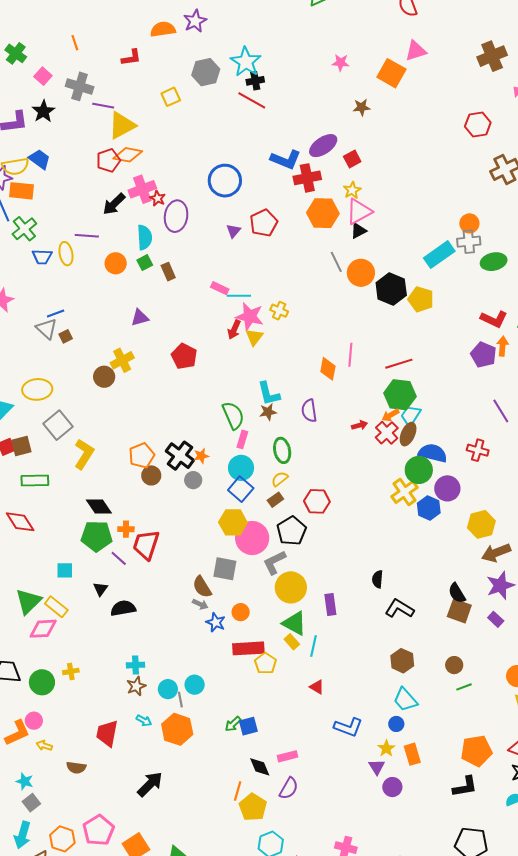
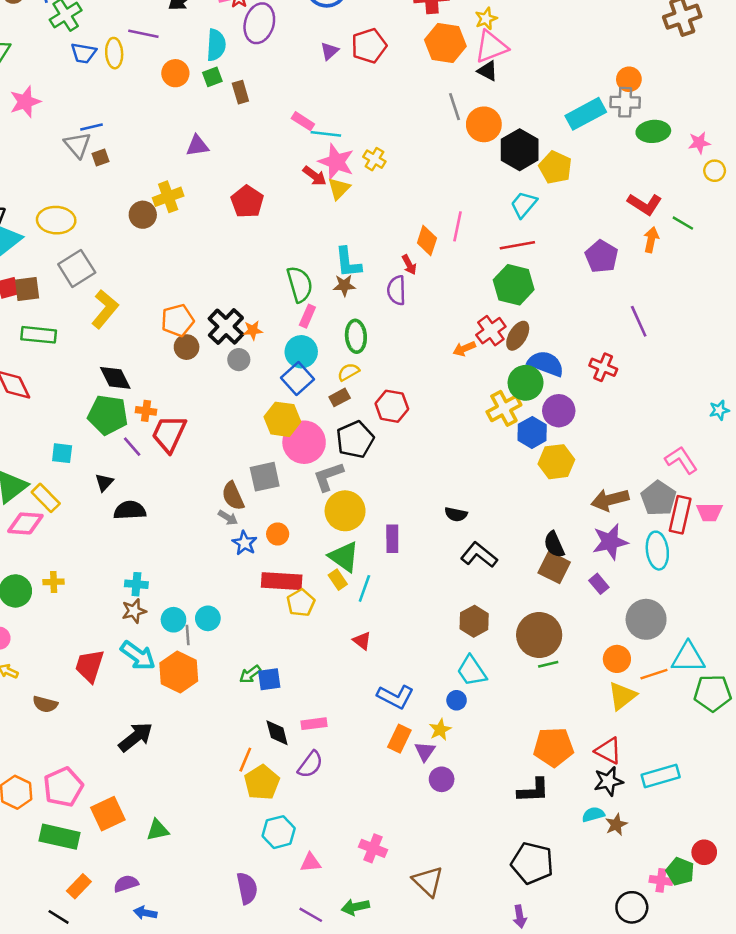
black triangle: (358, 231) -> (487, 71), turned 48
red arrow: (234, 330) -> (315, 176), turned -84
purple pentagon: (483, 355) -> (602, 256), moved
orange arrow: (390, 415) -> (464, 349), moved
cyan trapezoid: (411, 416) -> (524, 204), moved
red arrow: (360, 425) -> (409, 265), moved, turned 70
yellow hexagon: (481, 524) -> (556, 462), moved
gray square: (225, 569) -> (265, 477), turned -30
black semicircle: (377, 579) -> (456, 514), turned -90
brown circle: (454, 665) -> (539, 635), size x2.0
cyan arrow: (144, 720) -> (138, 656), size x1.8
orange rectangle: (412, 754) -> (399, 739), moved, turned 35

